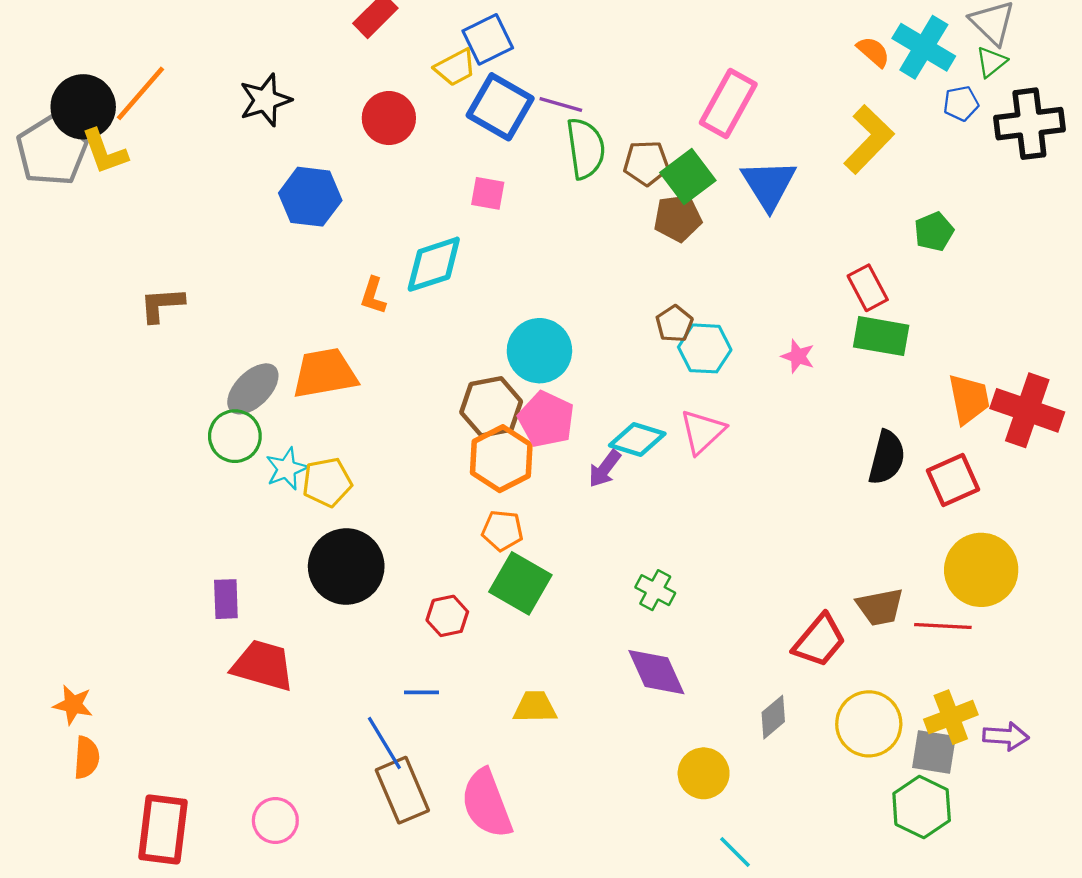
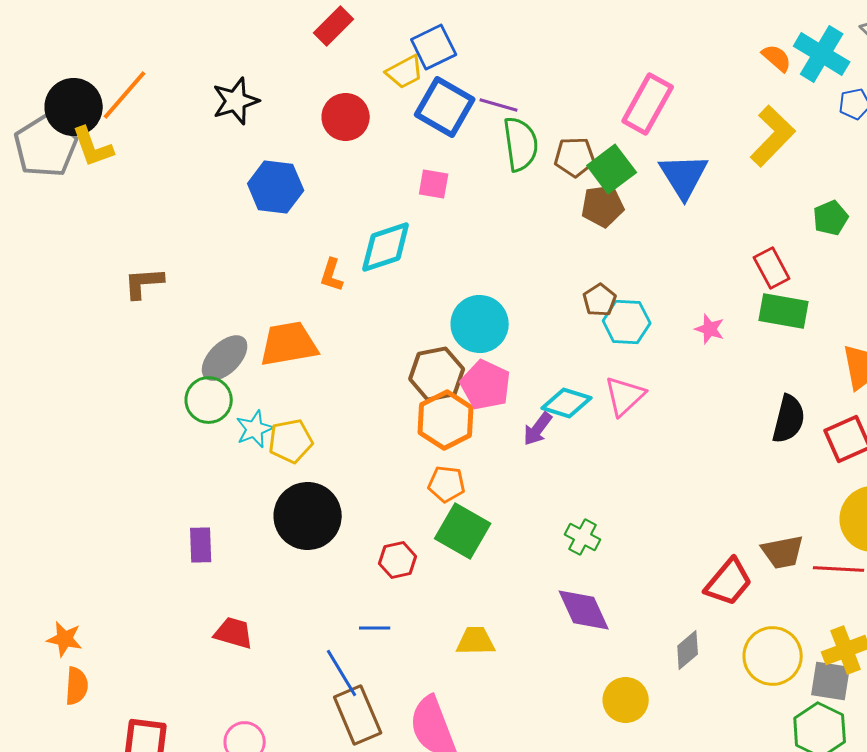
red trapezoid: (263, 665) -> (234, 633), moved, size x0.7

